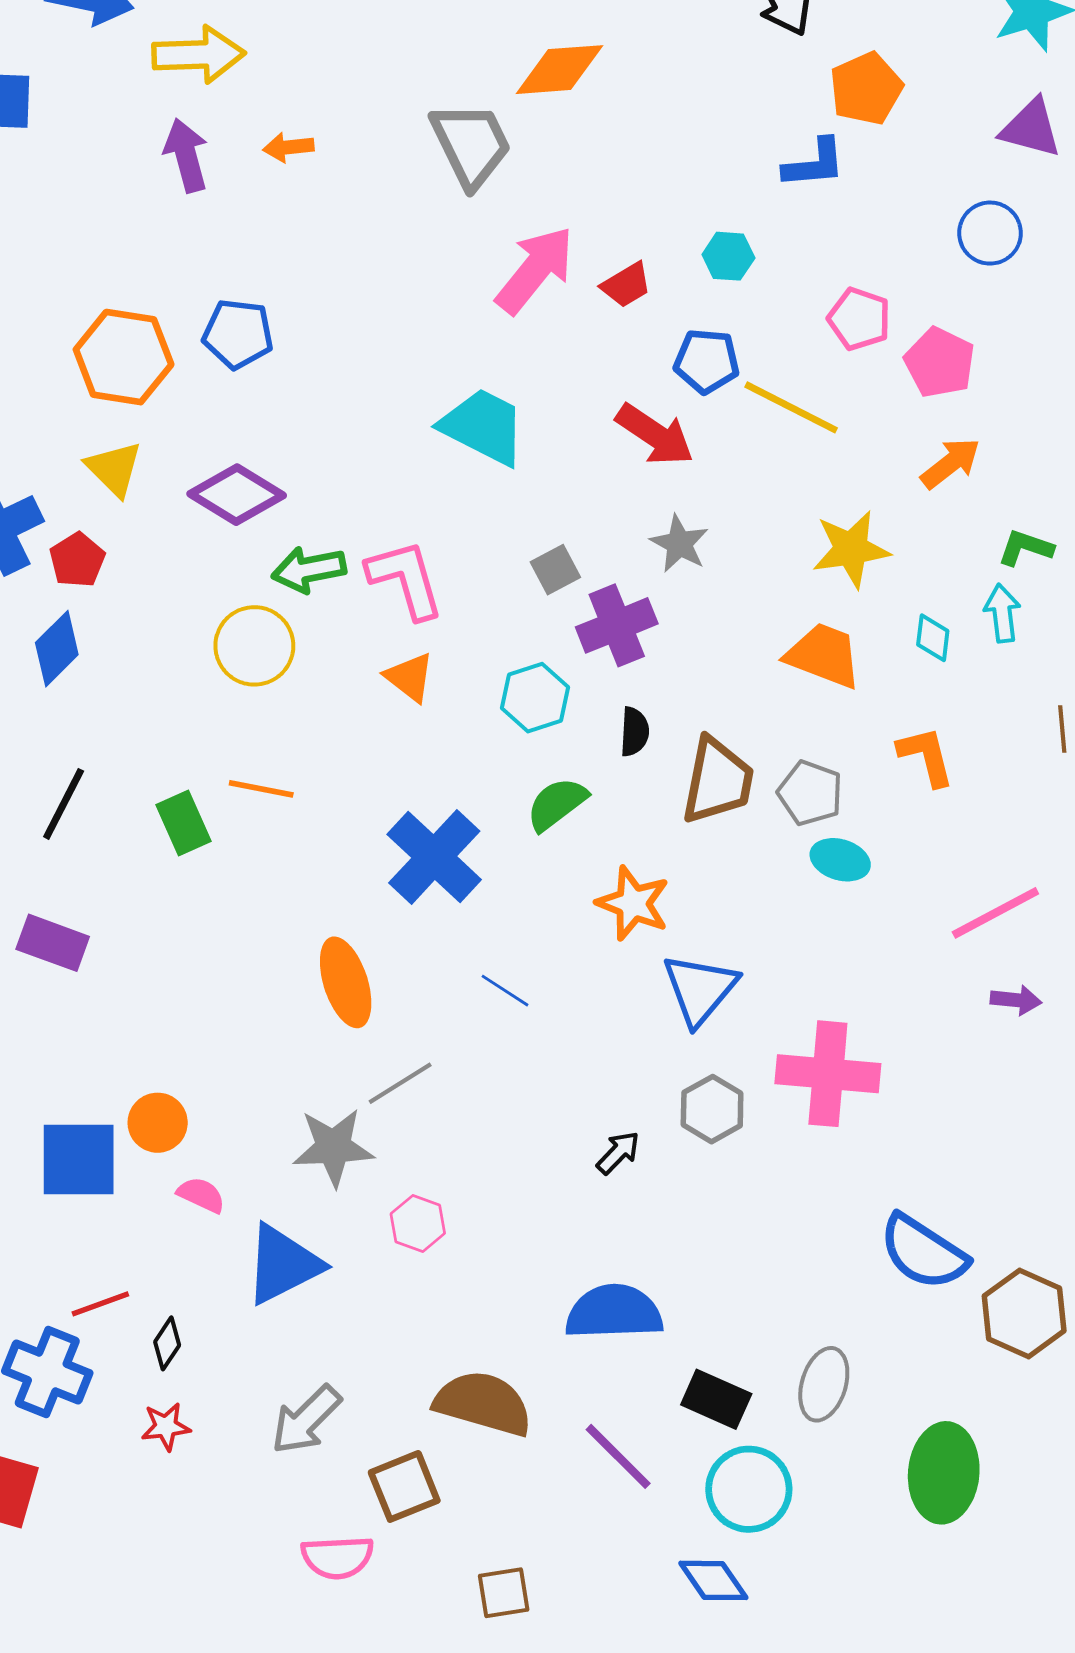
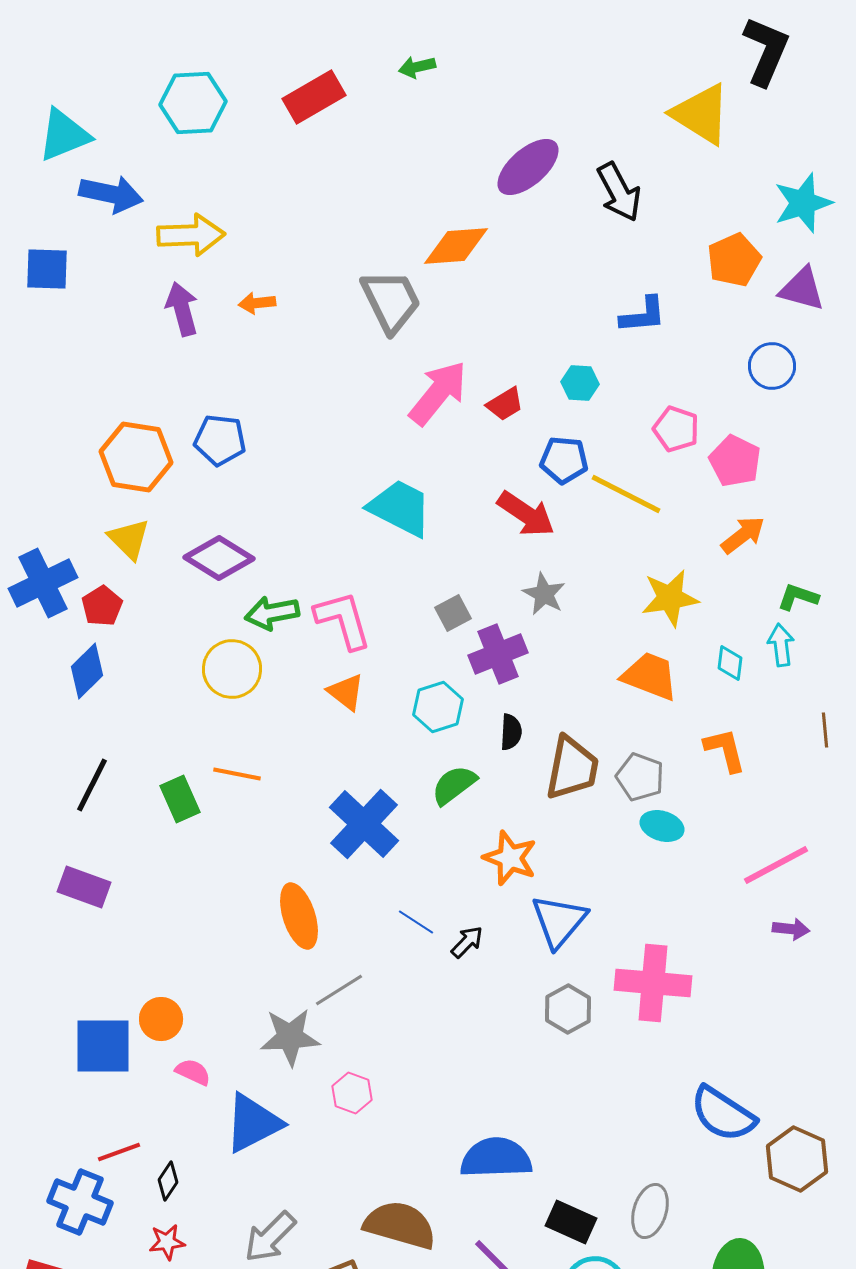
orange pentagon: (866, 89) -> (734, 260), moved
black arrow: (618, 1153) -> (467, 942), moved

